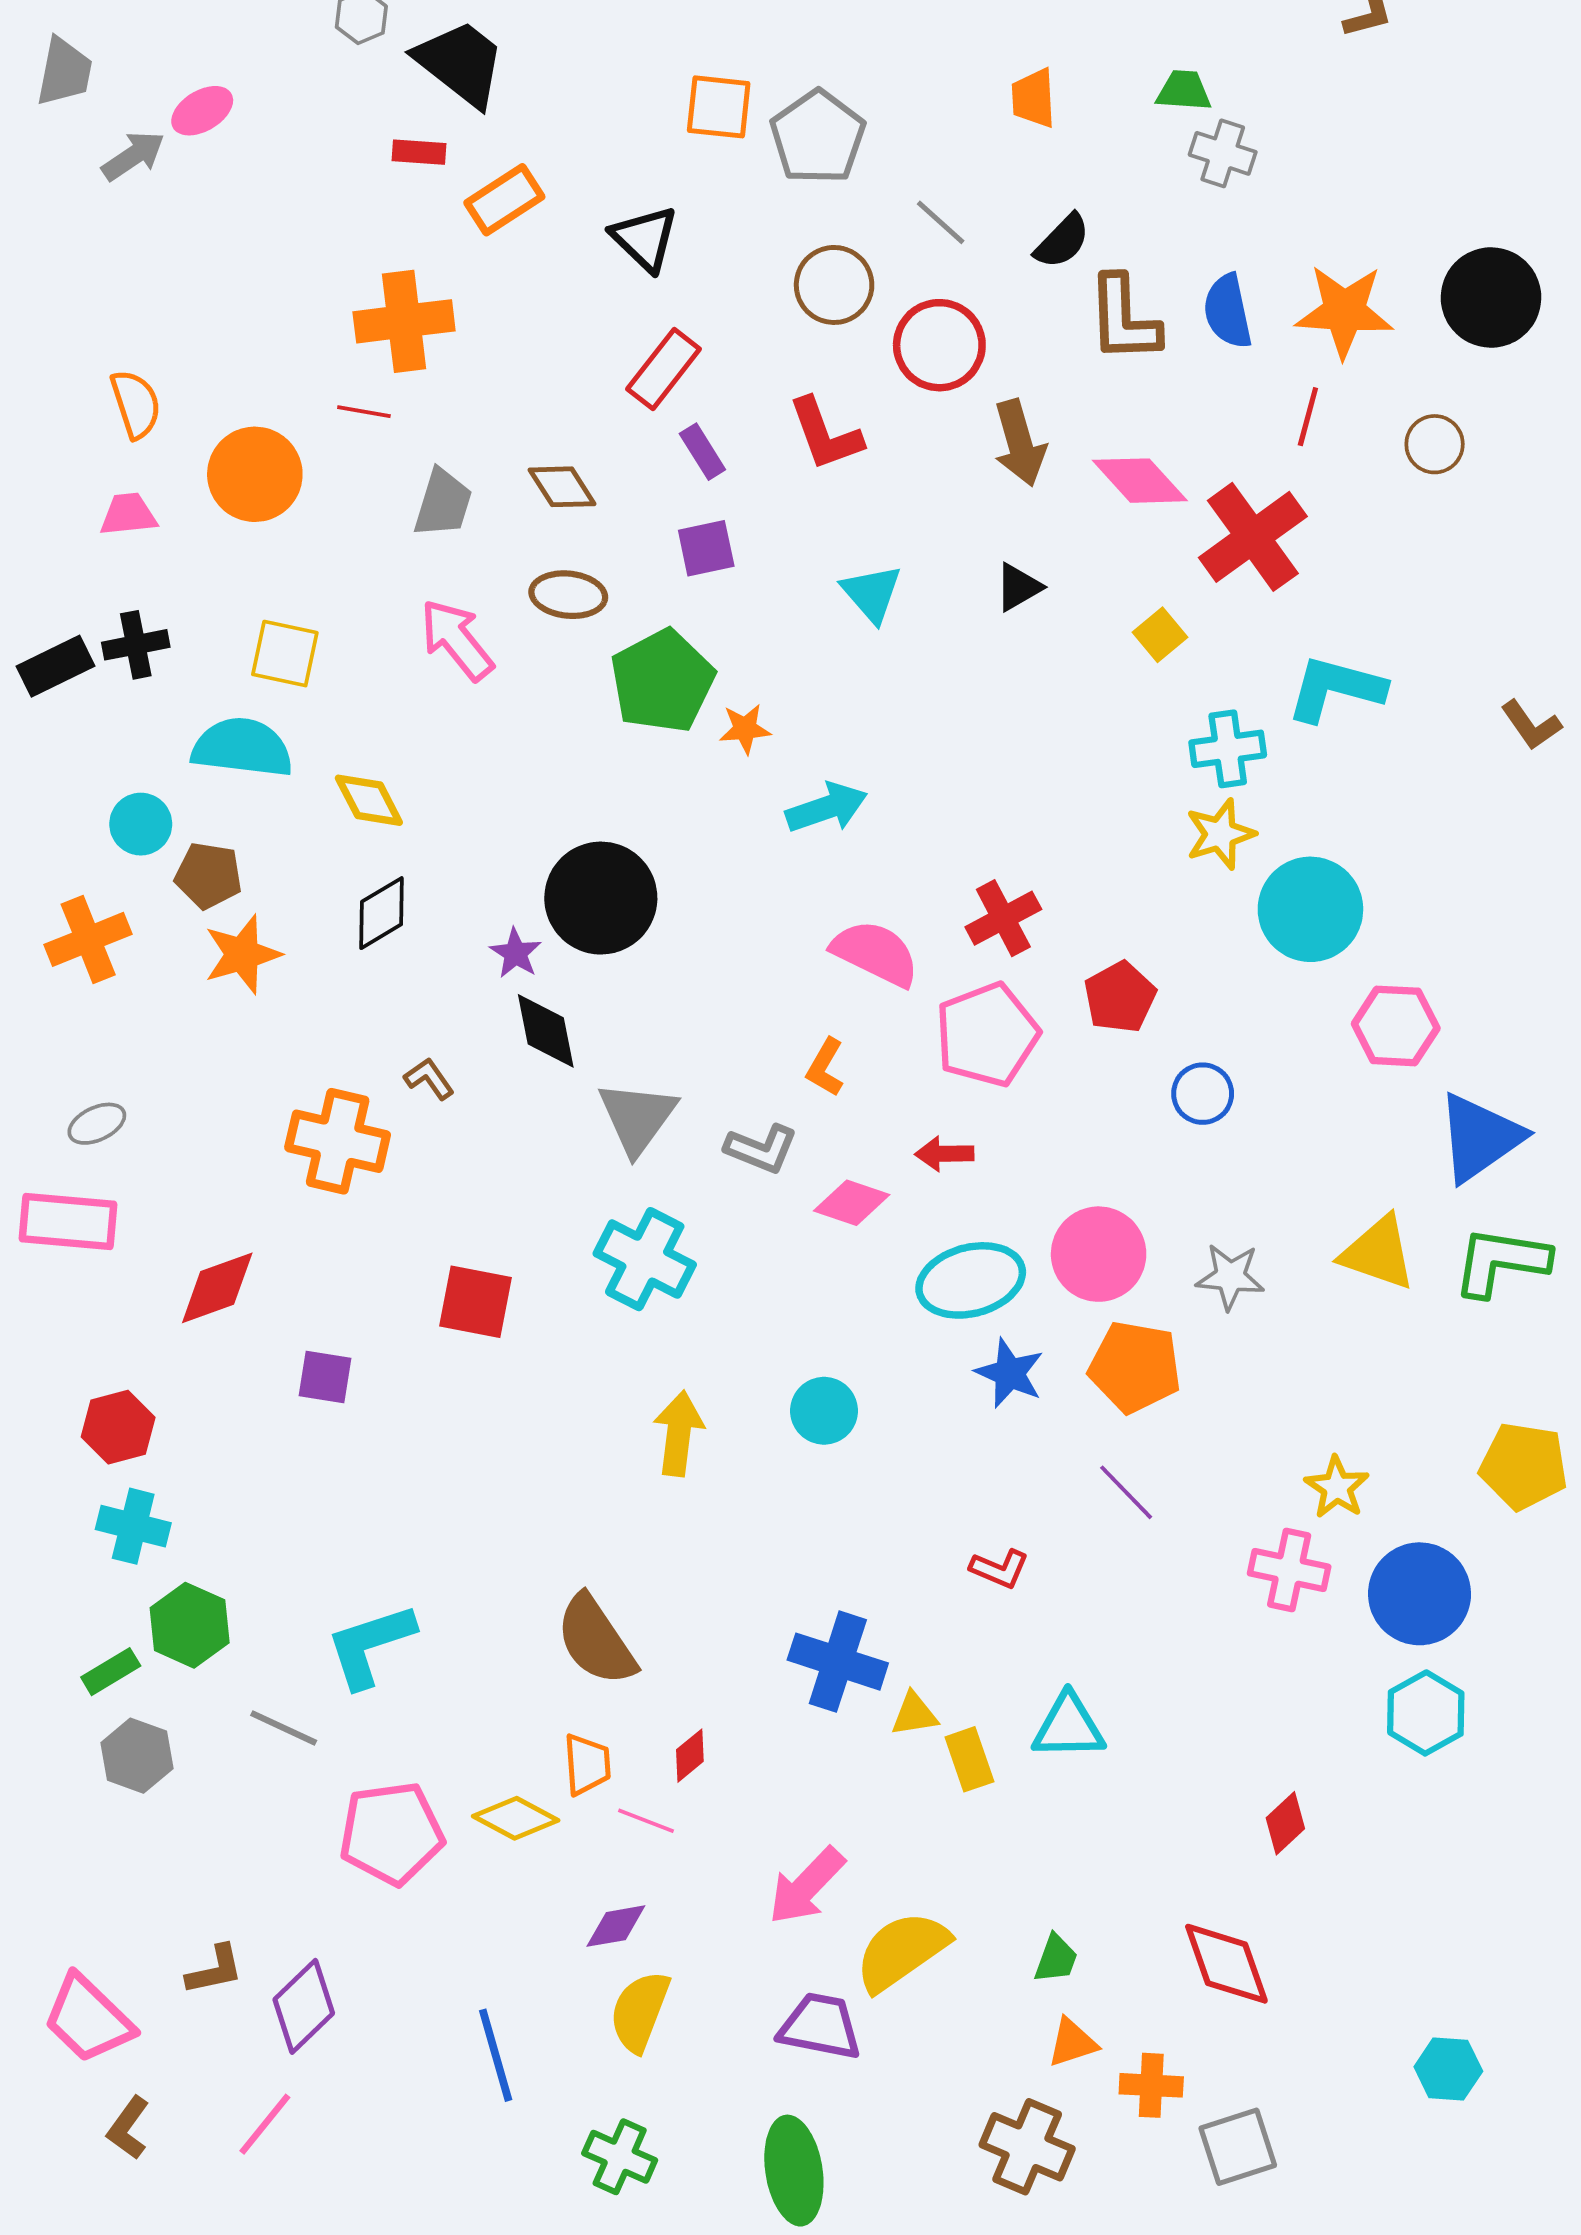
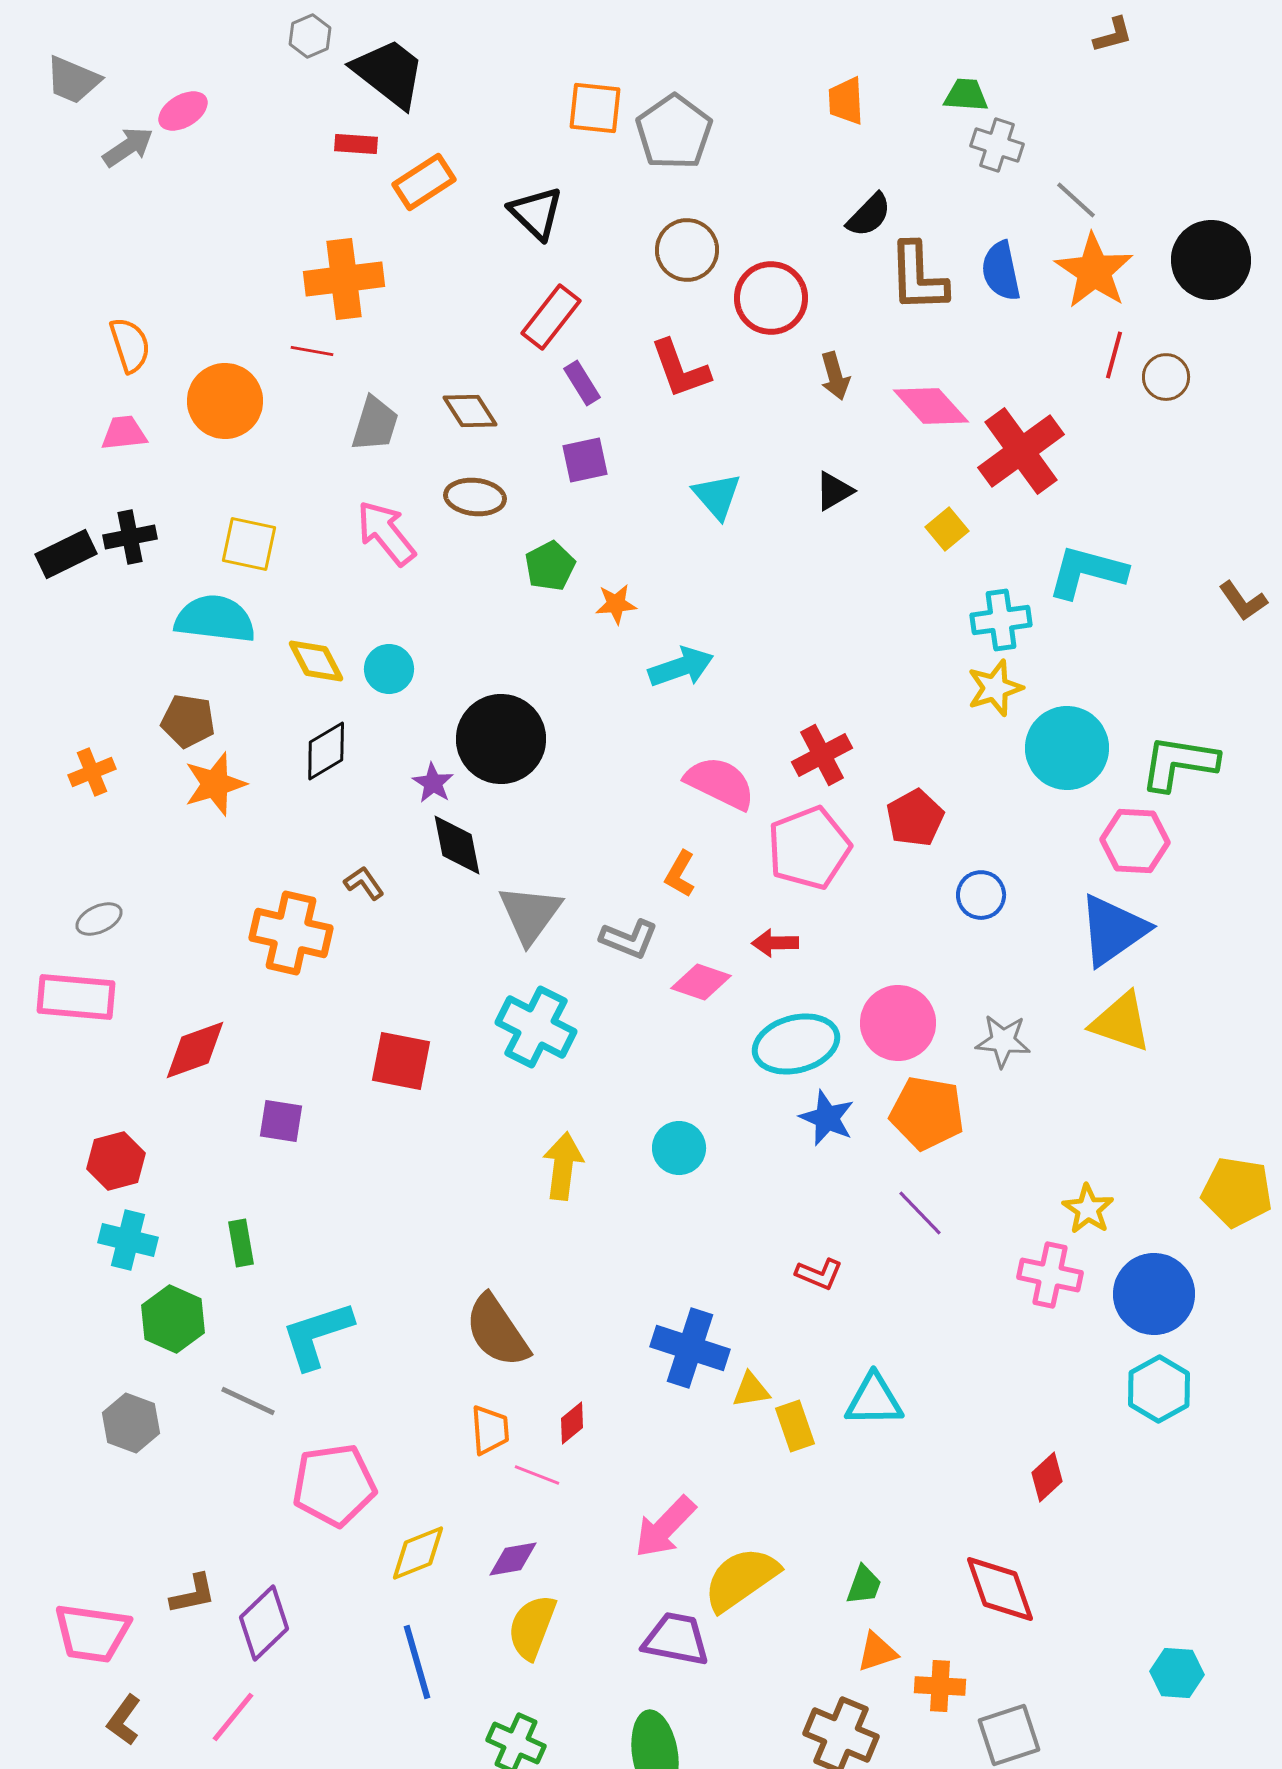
gray trapezoid: (64, 72) -> (73, 80), turned 102
gray line: (941, 222) -> (1076, 200), moved
orange star: (1344, 311) -> (1094, 271), turned 30
red line: (1308, 417) -> (1114, 355), moved
brown arrow: (1020, 443) -> (835, 376), size x0.7
green pentagon: (662, 681) -> (550, 566), size x0.6
cyan circle: (141, 824) -> (389, 669), moved
orange cross: (88, 939) -> (92, 772), size x0.7
blue triangle: (1480, 1137) -> (1113, 930), moved
green L-shape: (1501, 1262) -> (1179, 763), moved
green rectangle: (111, 1672) -> (241, 1243), moved, turned -69
yellow diamond: (516, 1818) -> (418, 1553), moved, turned -50
pink trapezoid: (88, 2019) -> (92, 1633), turned -36

